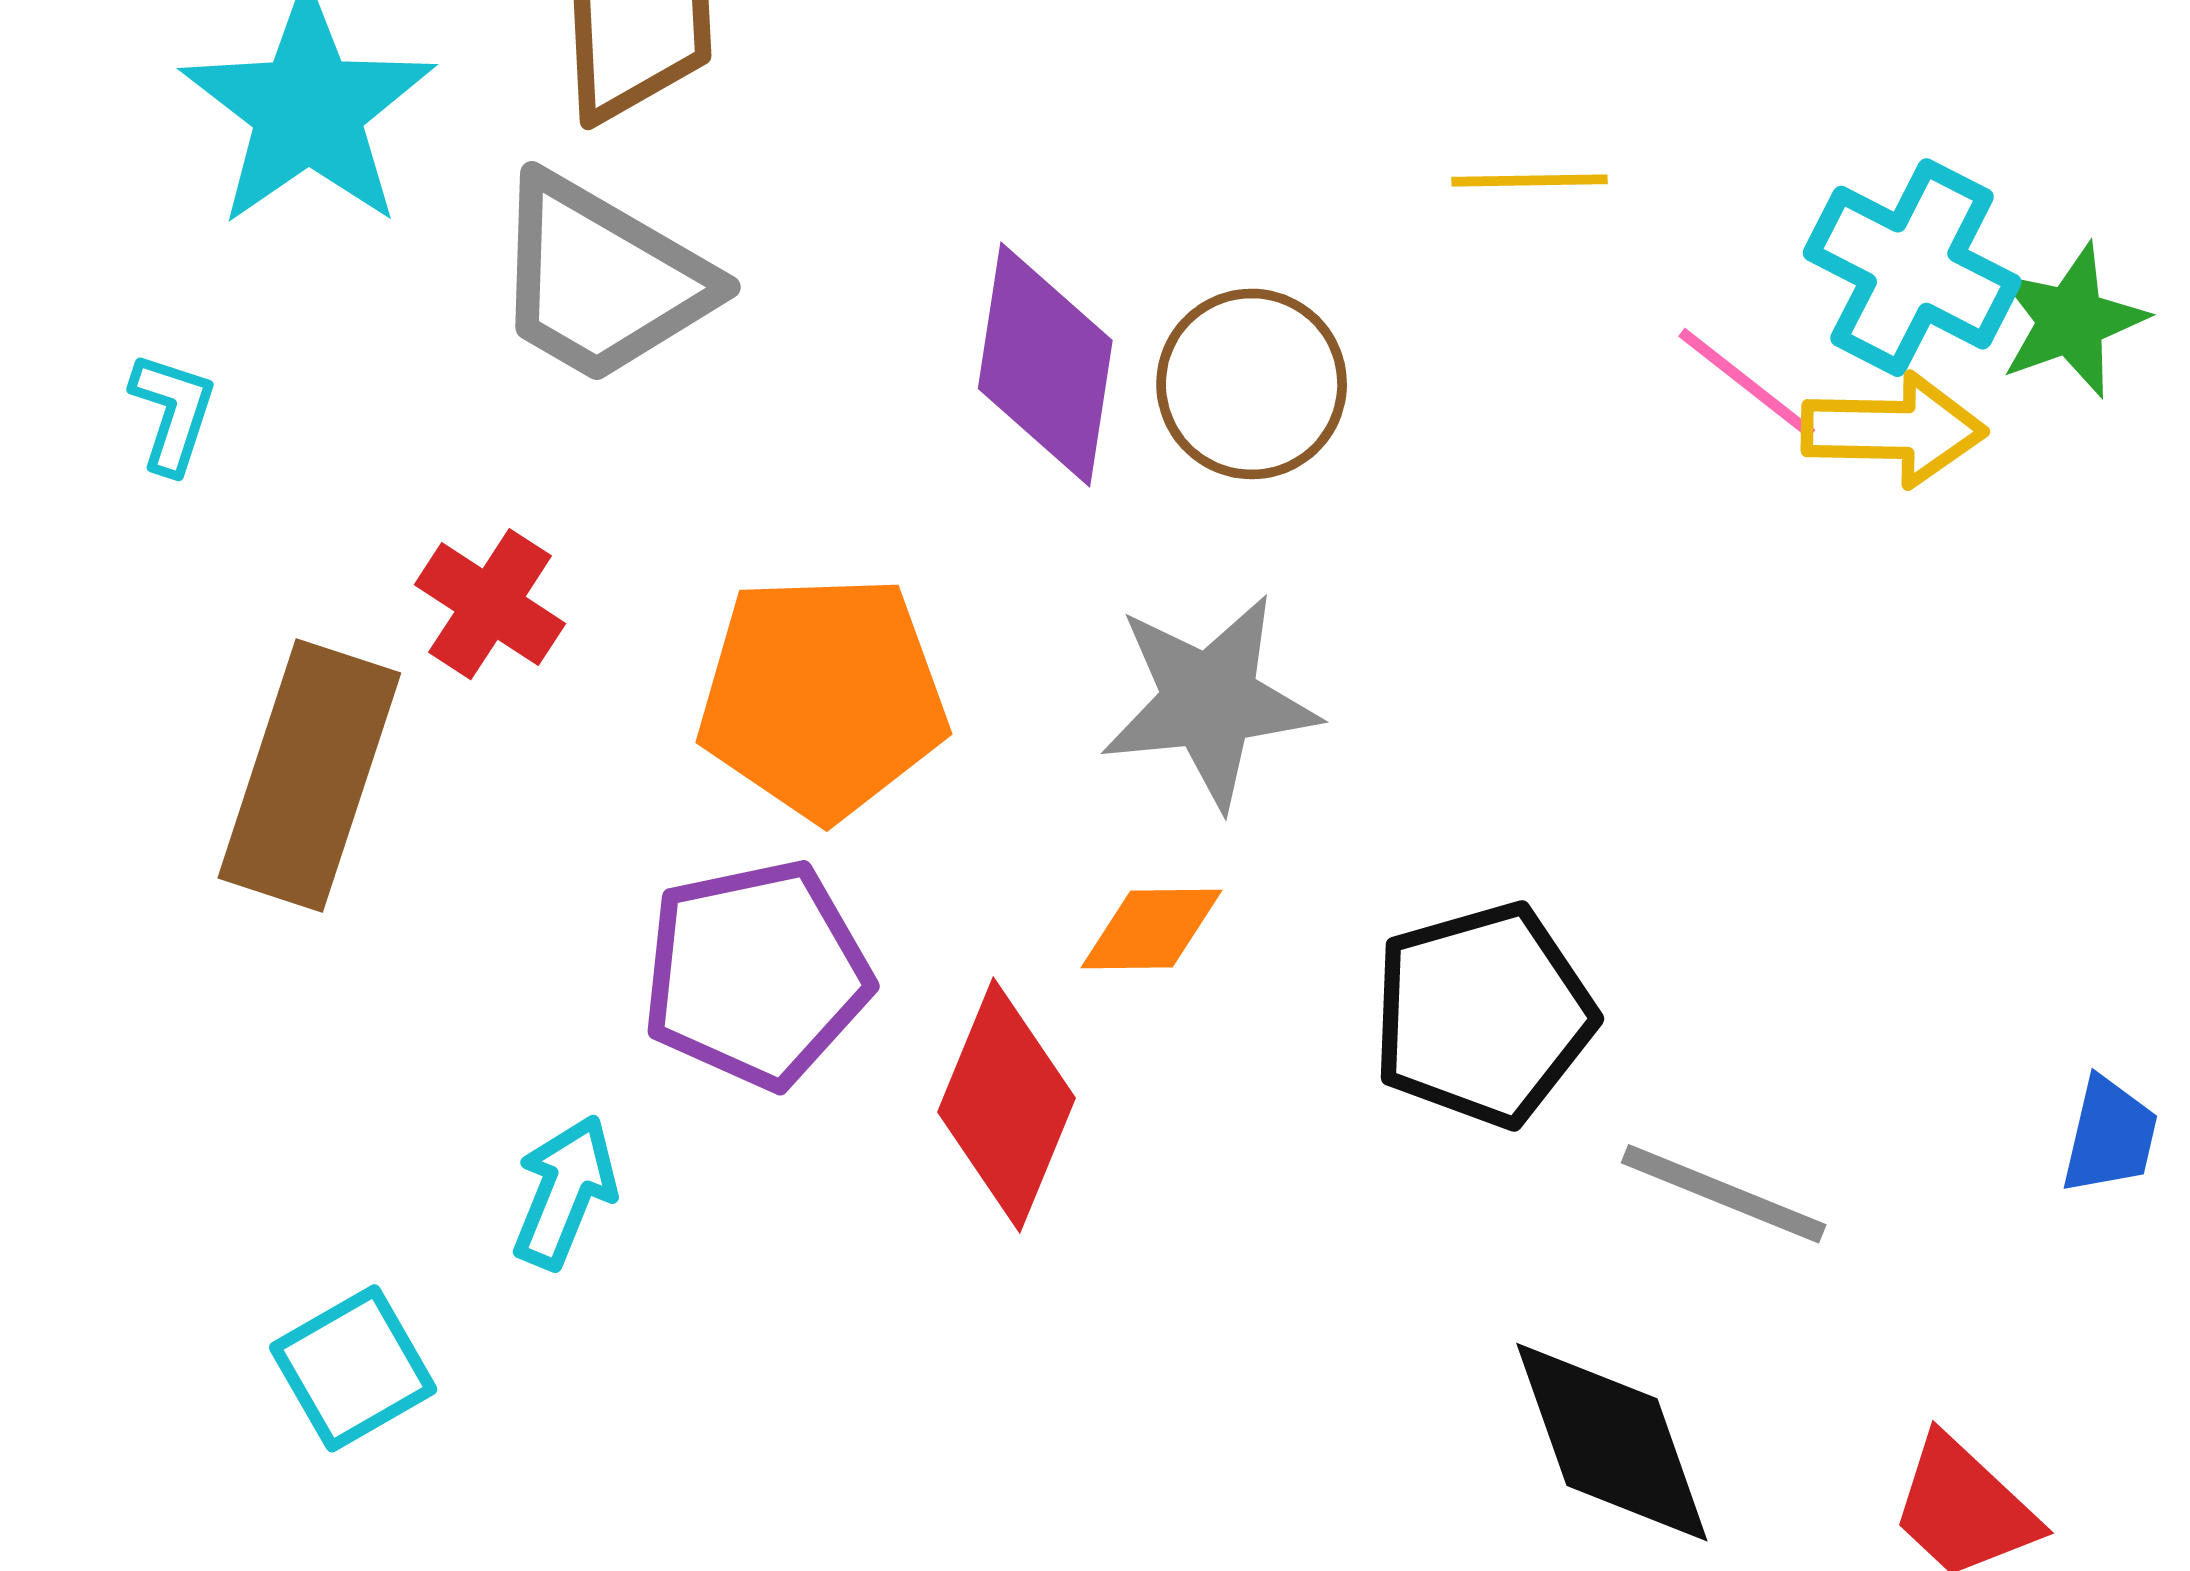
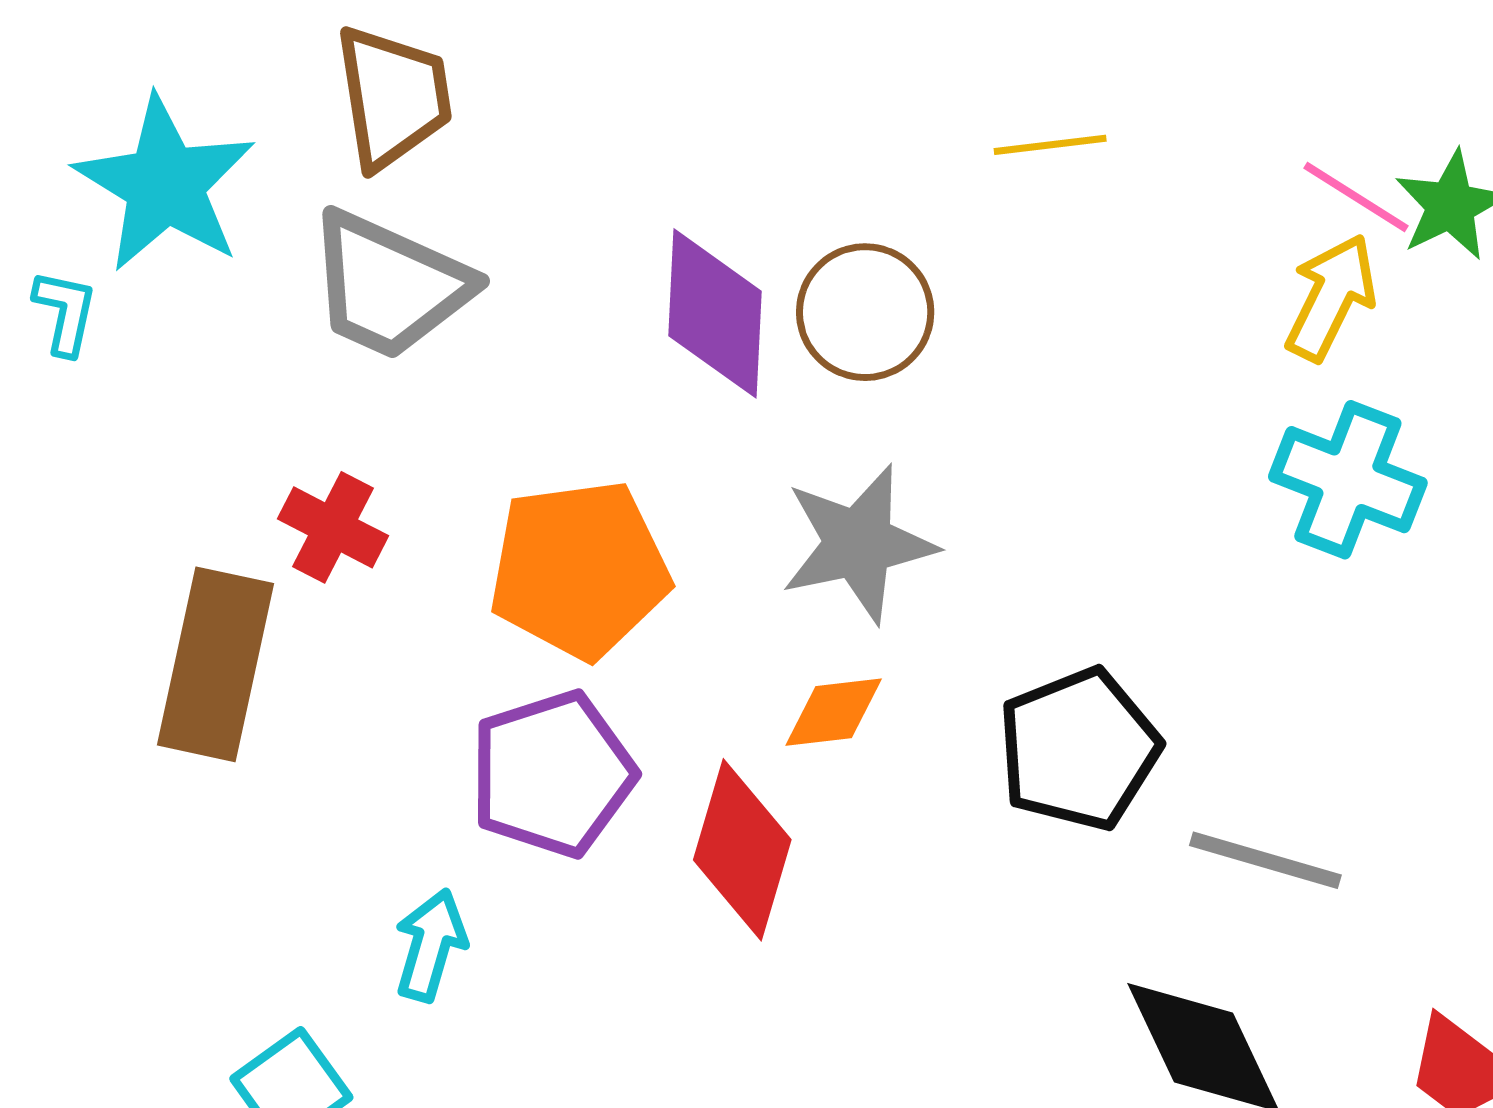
cyan cross: (1912, 268) -> (1348, 480), moved
pink line: (1747, 383) -> (1356, 197), moved
cyan L-shape: (173, 413) -> (65, 312), moved
yellow arrow: (1894, 430) -> (1331, 297), turned -59

